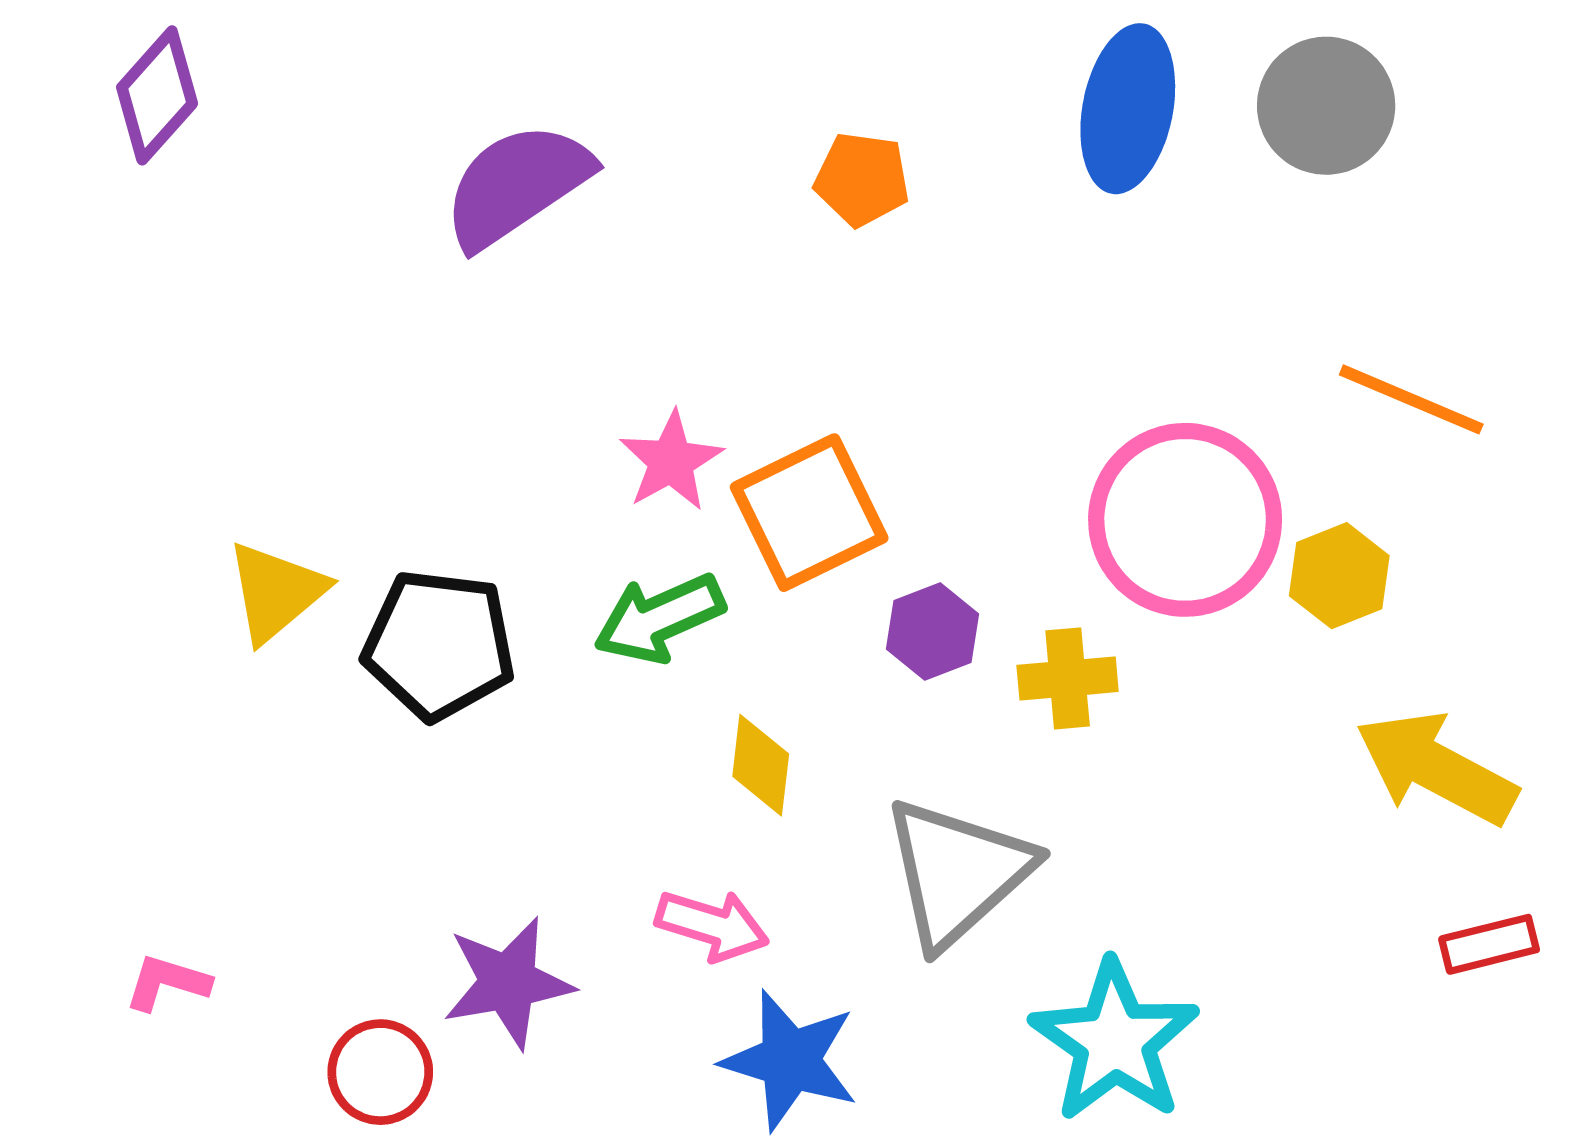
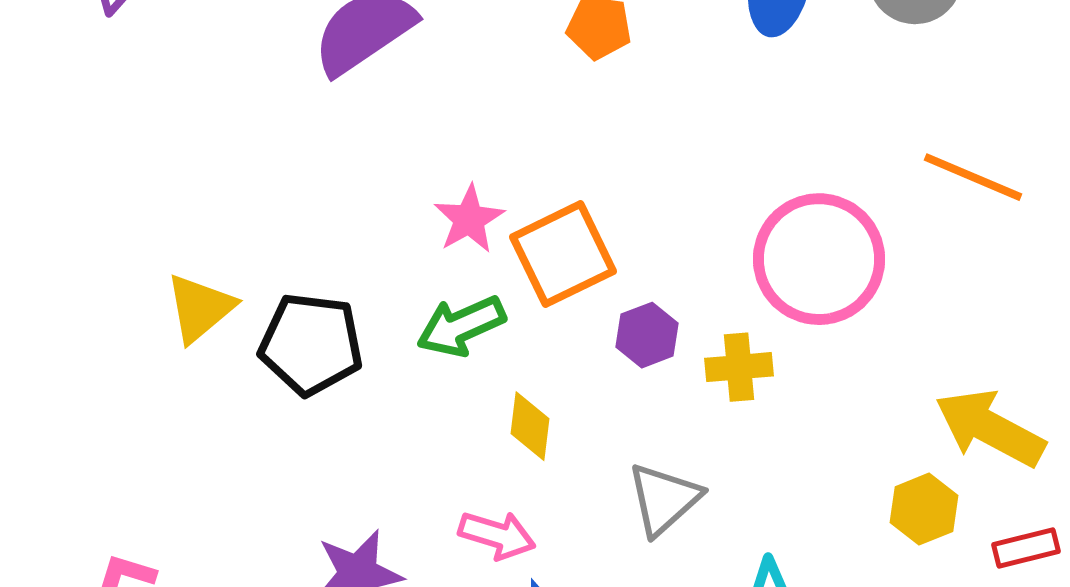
yellow hexagon: (1339, 576) -> (924, 509), moved
gray triangle: (957, 872) -> (664, 499), size x0.7

